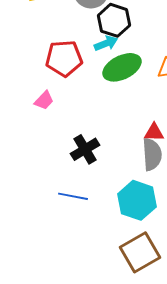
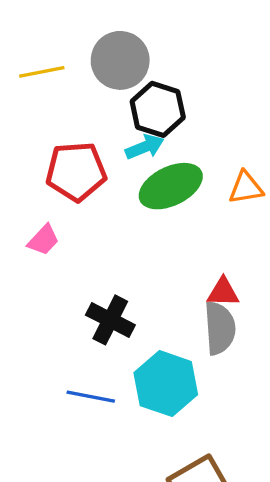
black cross: (85, 149) -> (110, 320), turned -32
cyan hexagon: (137, 200) -> (166, 384), moved

